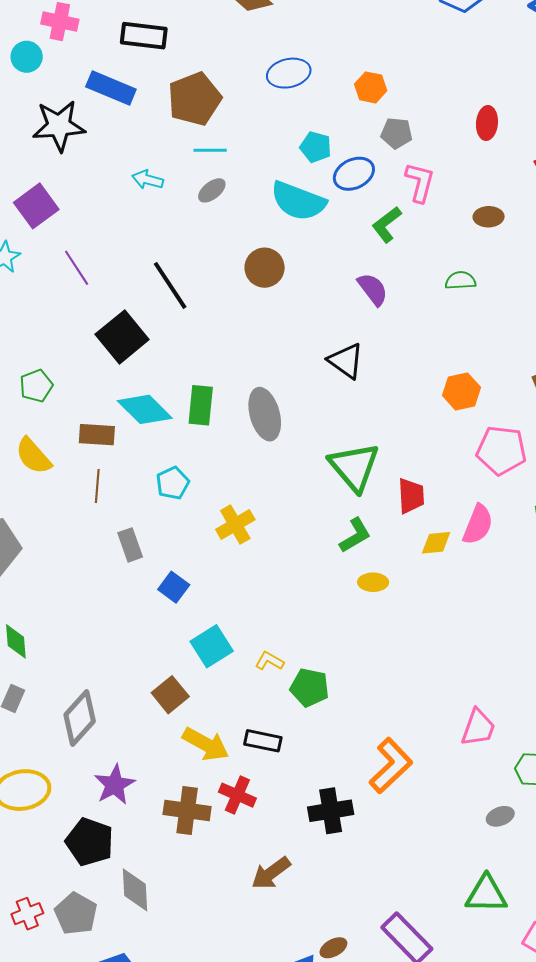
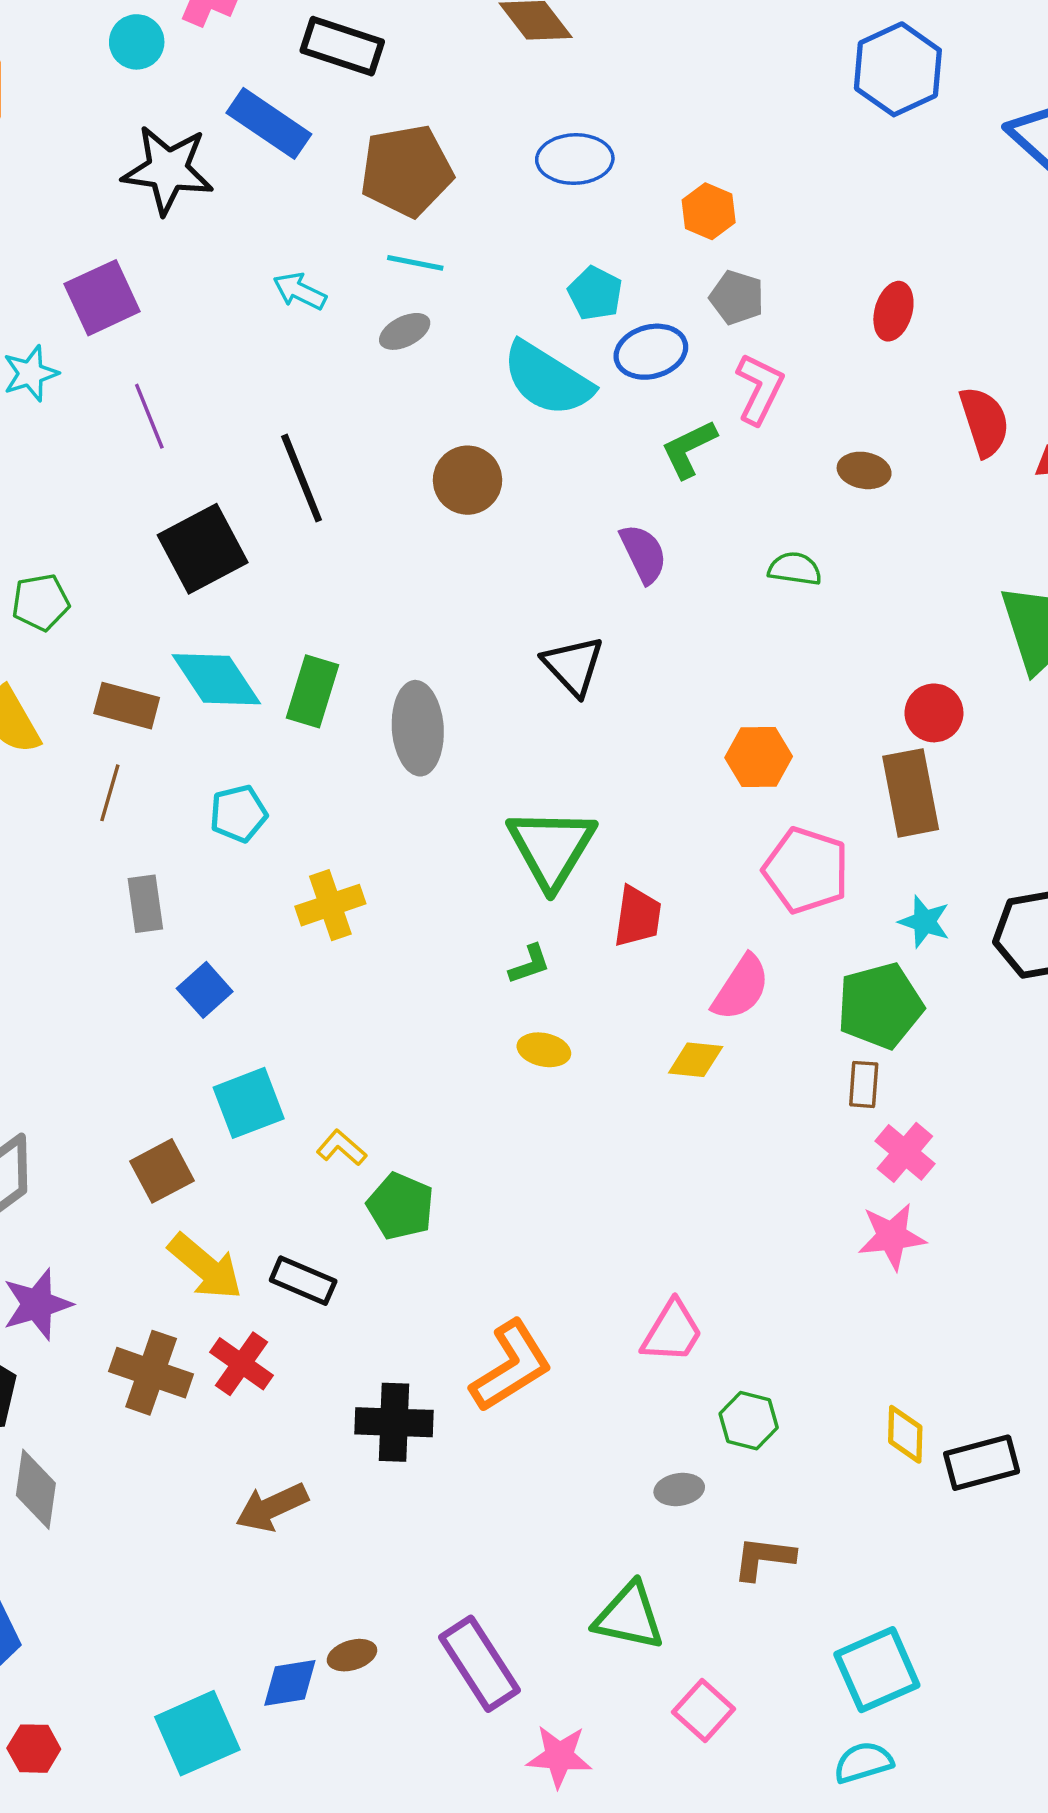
green L-shape: (355, 535) -> (529, 964), size x0.7
yellow diamond: (436, 543) -> (696, 1060), moved

